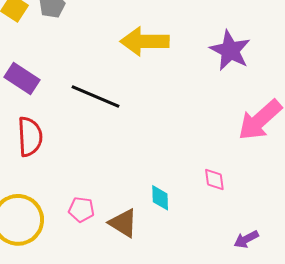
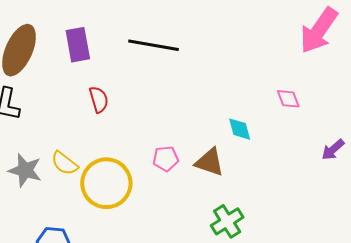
purple rectangle: (22, 78) -> (78, 45), turned 60
red semicircle: (30, 137) -> (99, 100), size x0.7

